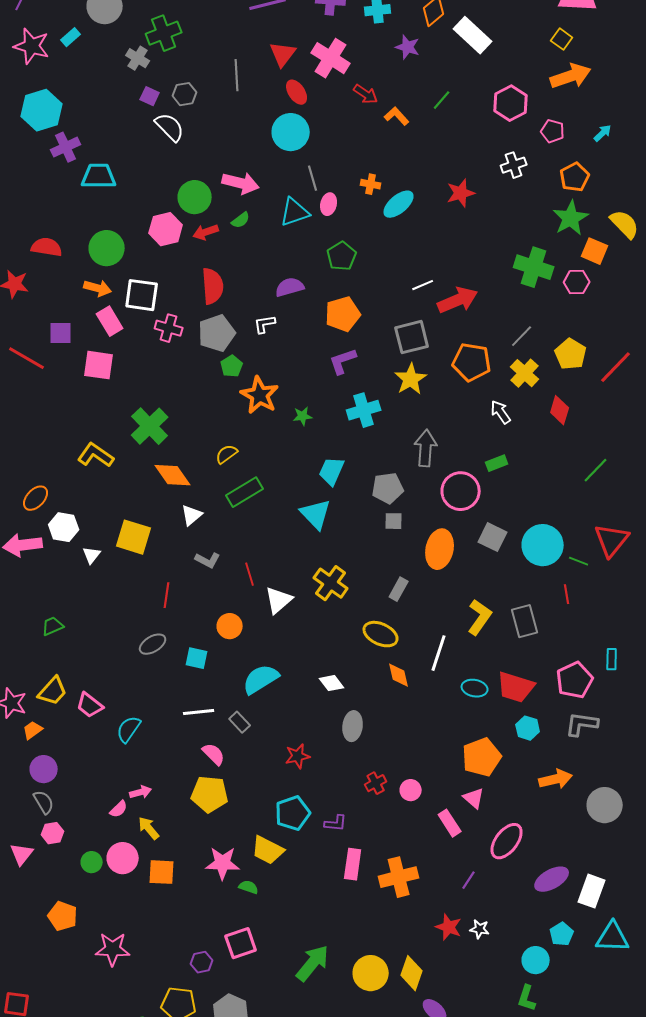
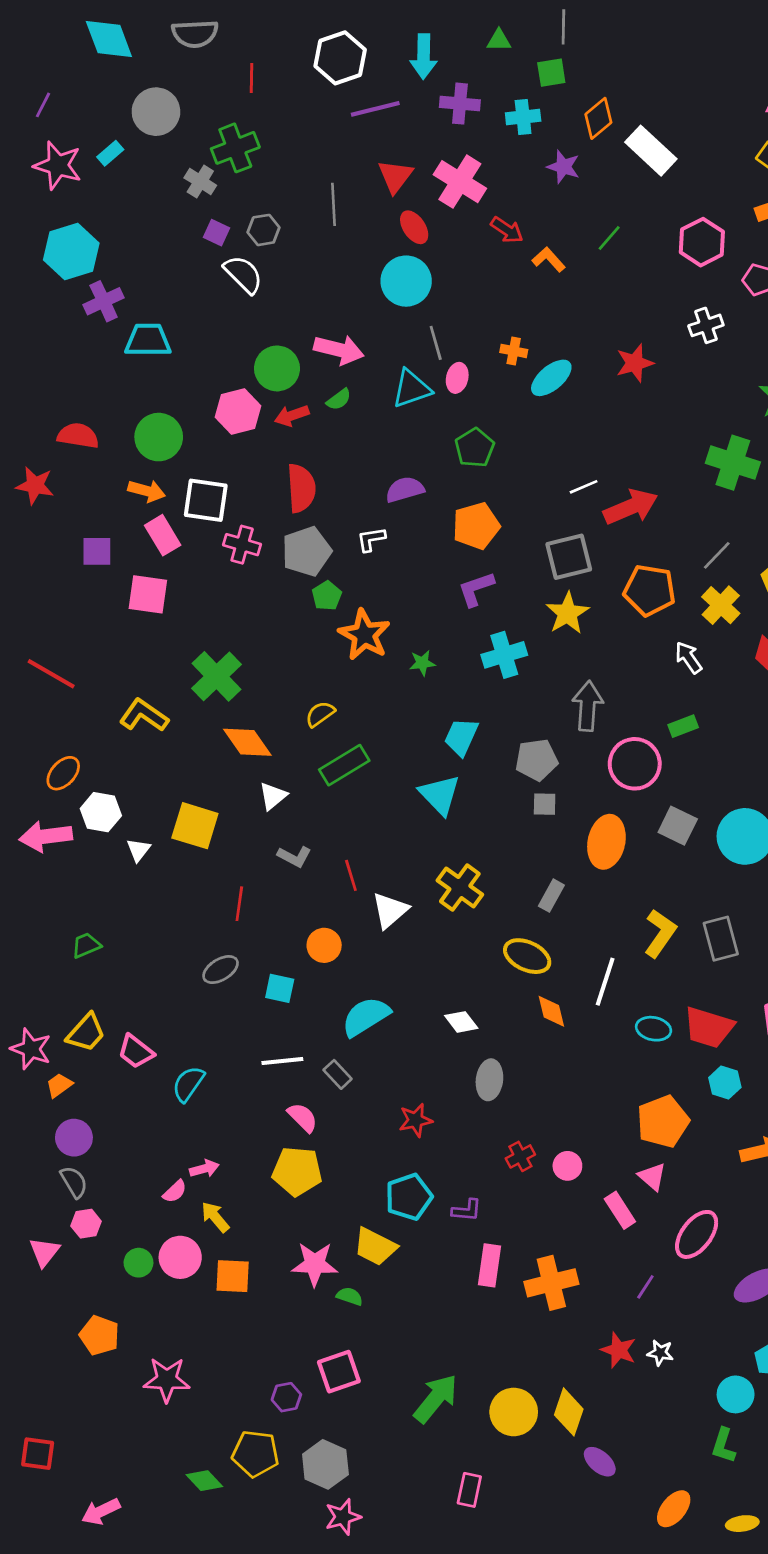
red line: (27, 358) -> (51, 674), moved

